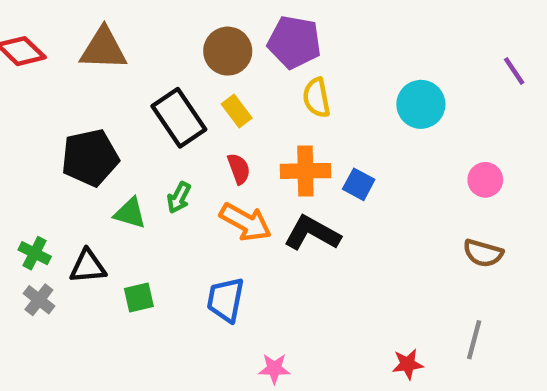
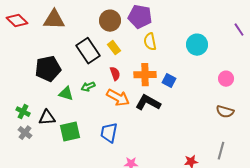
green arrow: (179, 198) -> (88, 87), turned 40
green square: (139, 298) -> (70, 132), size x1.5

